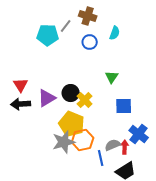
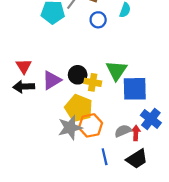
green triangle: (112, 77) -> (116, 70), moved, size x1.5
yellow cross: (85, 100) -> (93, 82), turned -35
blue square: (124, 106) -> (135, 89), size x1.4
blue line: (101, 158) -> (105, 157), moved

